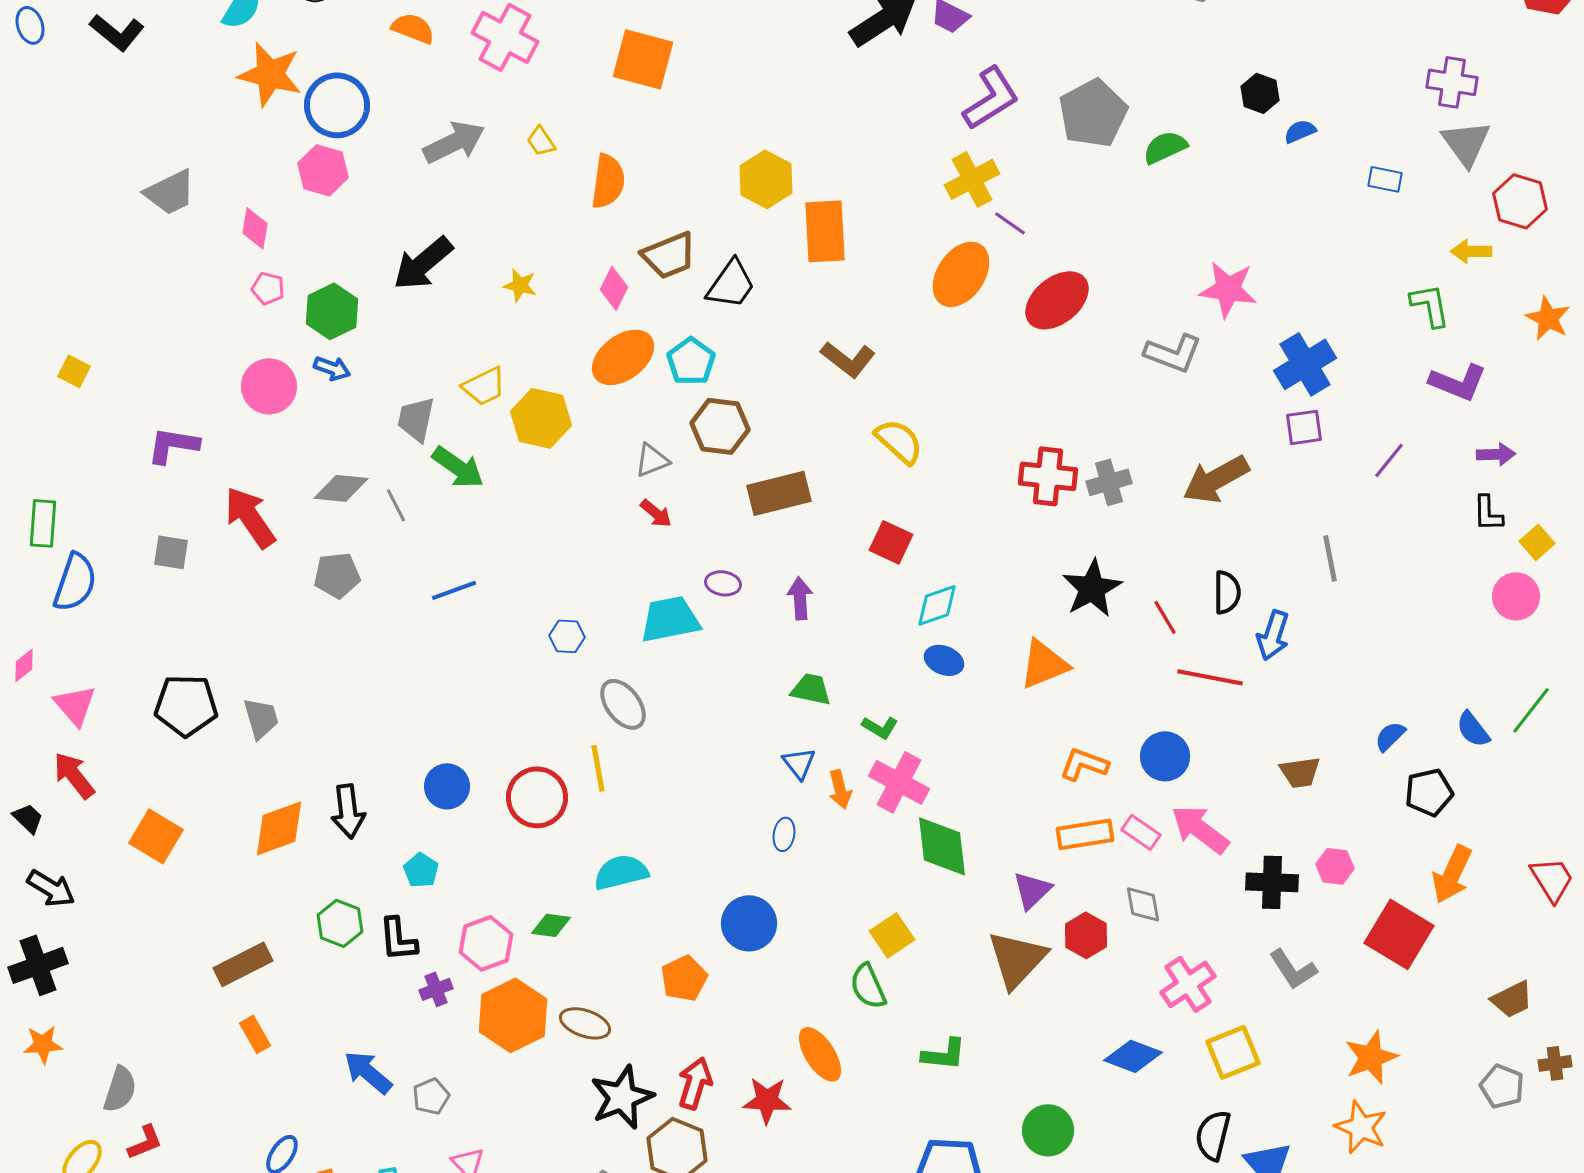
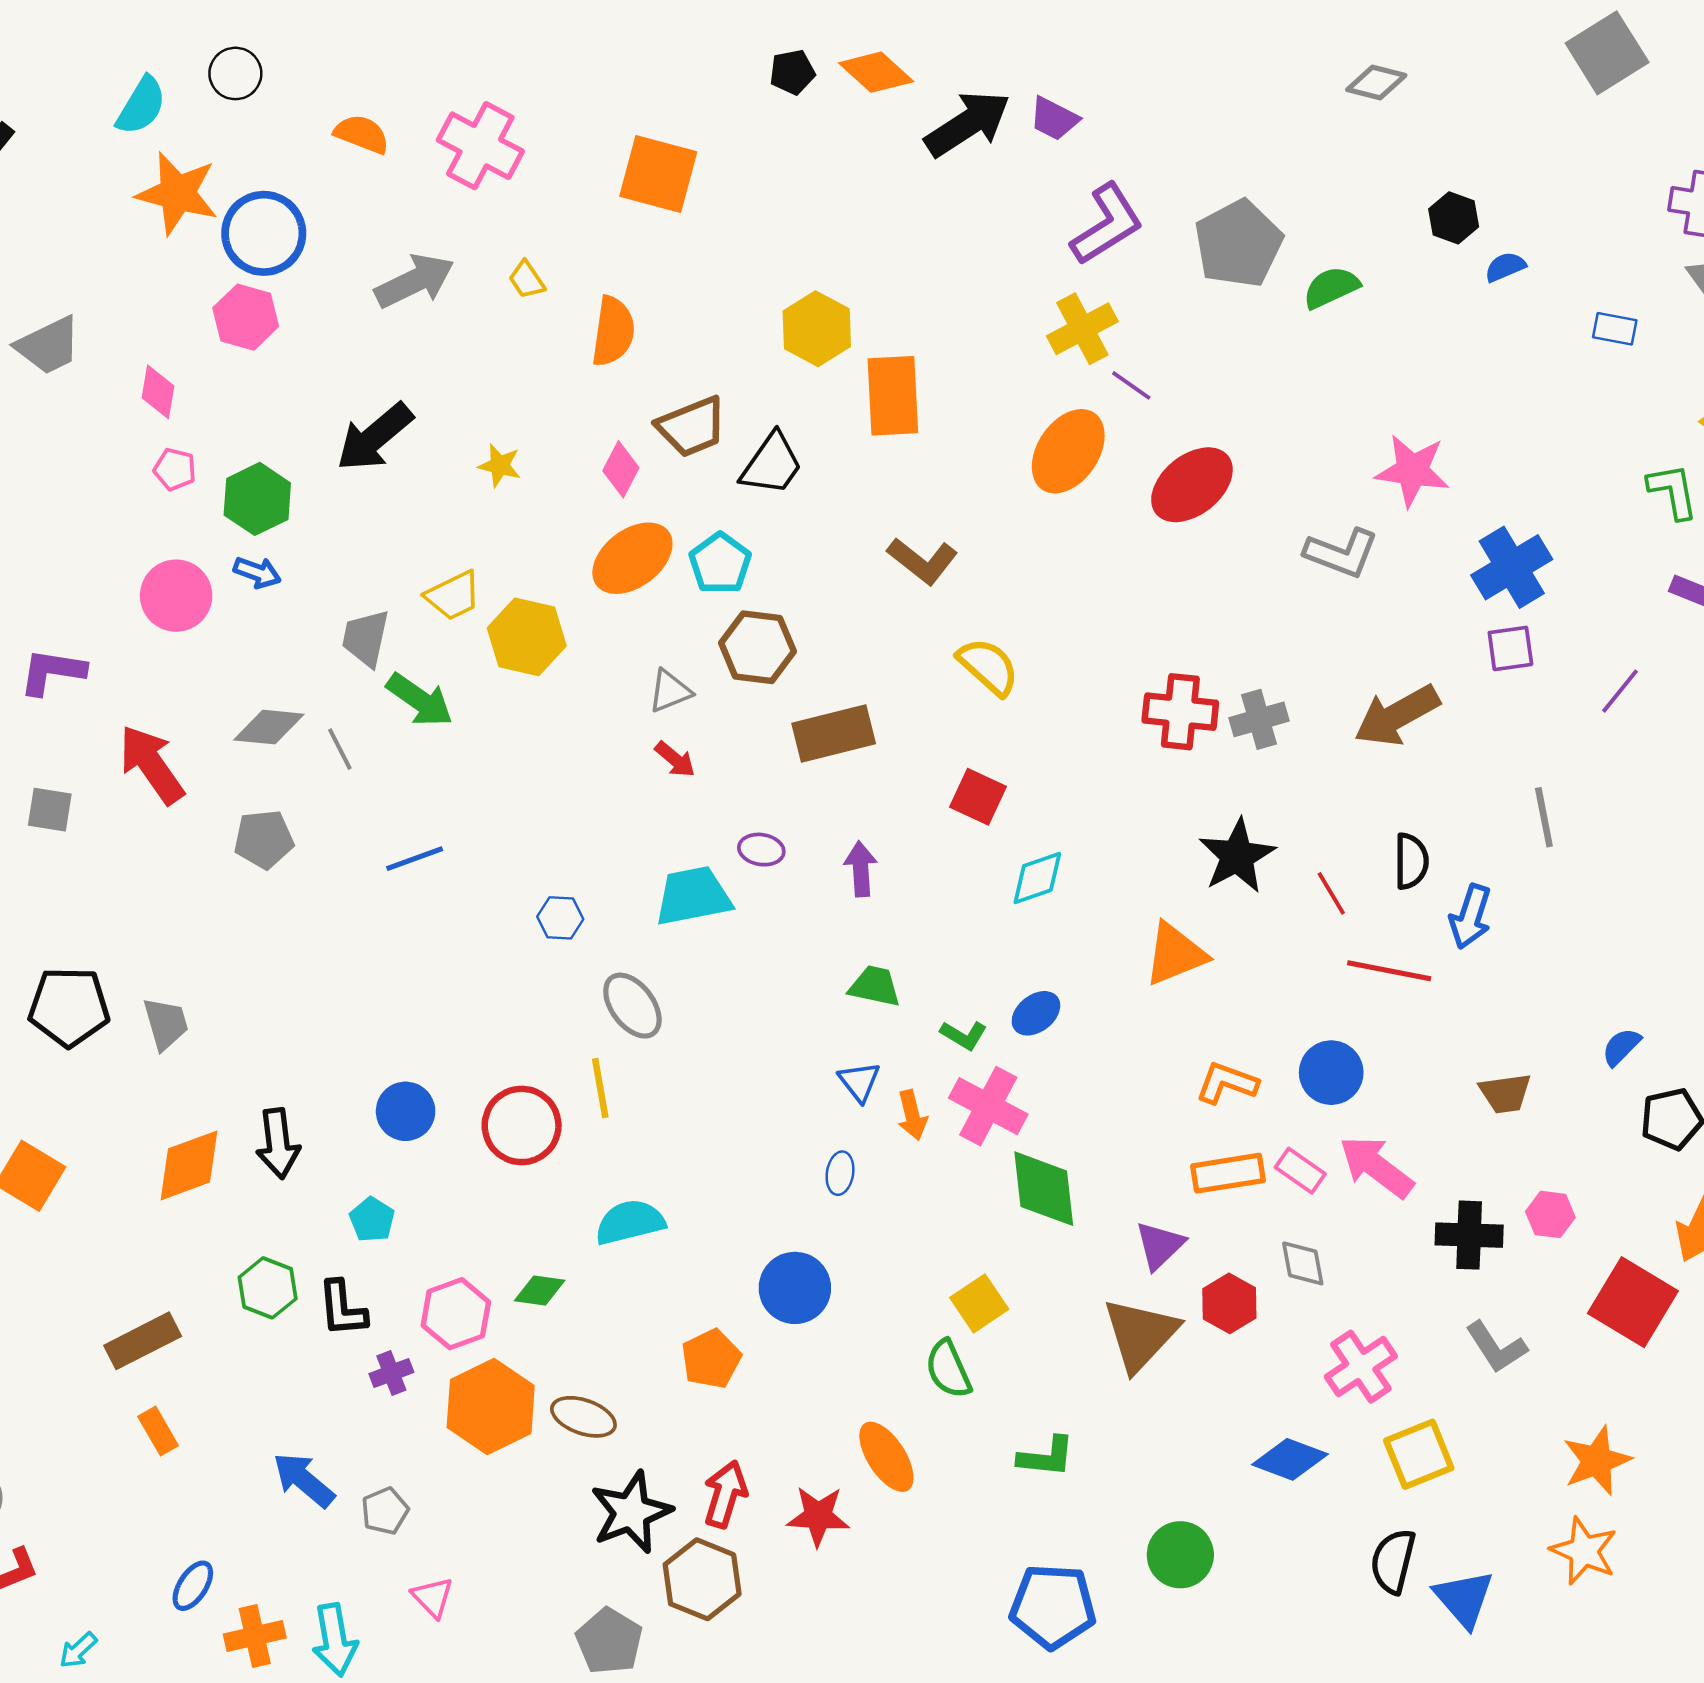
blue ellipse: (944, 660) -> (1036, 1013), moved, turned -60

